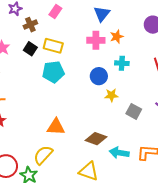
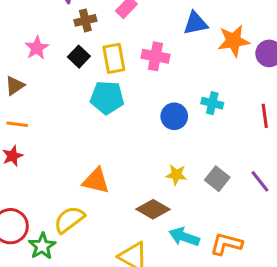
blue triangle: (102, 14) -> (195, 23), turned 30
orange star: (117, 37) -> (234, 41), moved, size x1.5
pink cross: (96, 40) -> (155, 56), moved
yellow rectangle: (53, 46) -> (114, 58), turned 54
yellow star: (111, 95) -> (176, 175), moved

